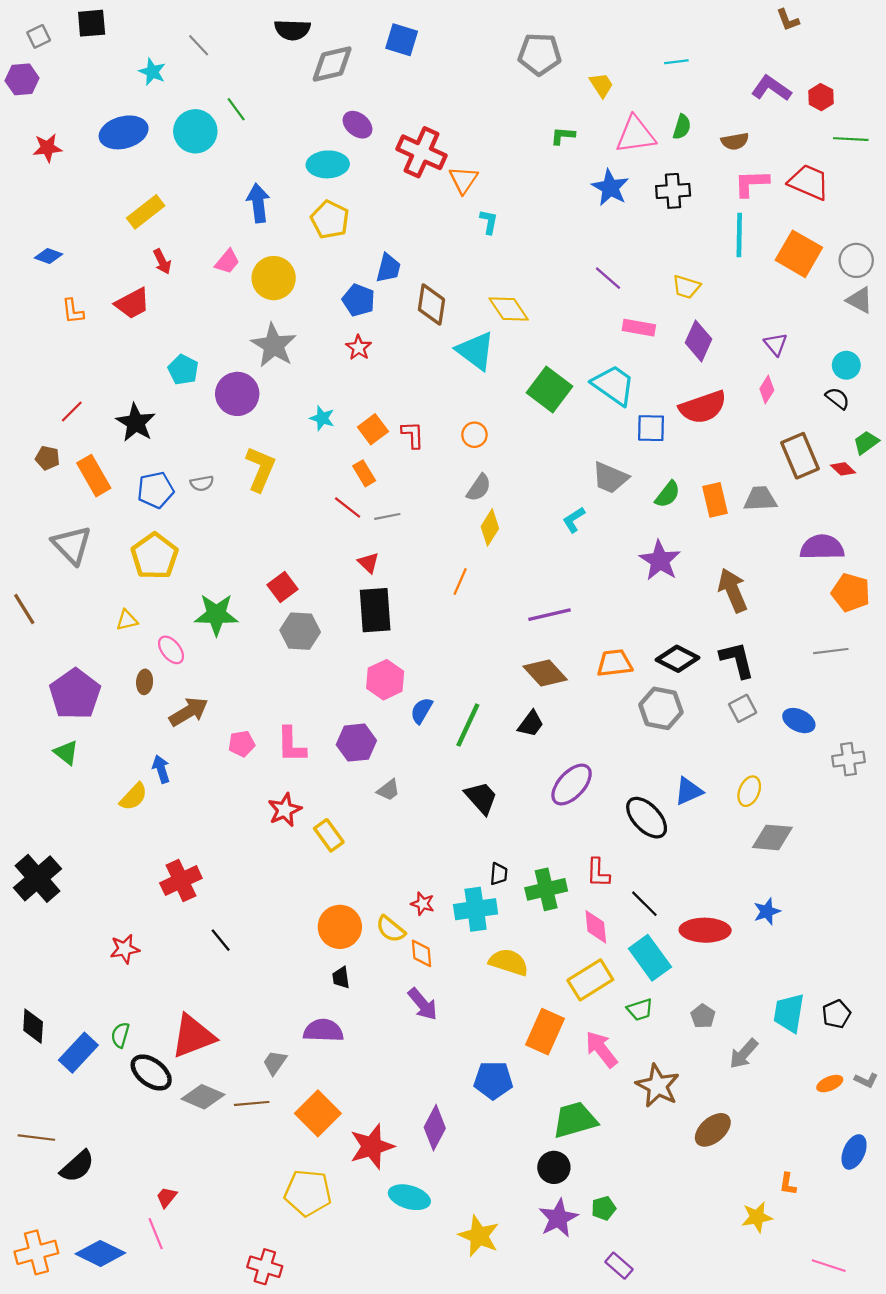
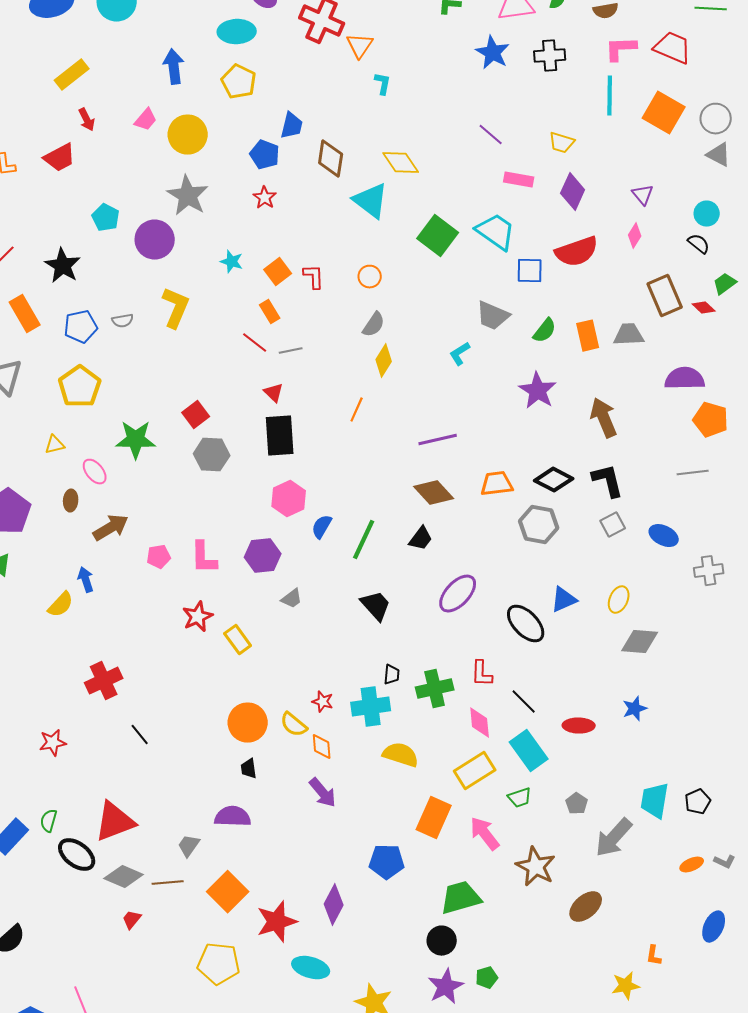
red ellipse: (705, 930) -> (579, 726), size x0.7
gray arrow: (744, 1054) -> (614, 838), size x1.4
red trapezoid: (167, 1197) -> (132, 920), moved

